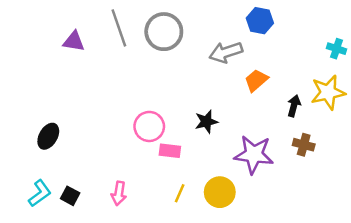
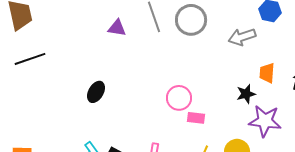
orange trapezoid: (256, 80) -> (267, 73), moved, turned -45
black star: (206, 122) -> (246, 94), moved
black ellipse: (48, 136) -> (96, 92), moved

